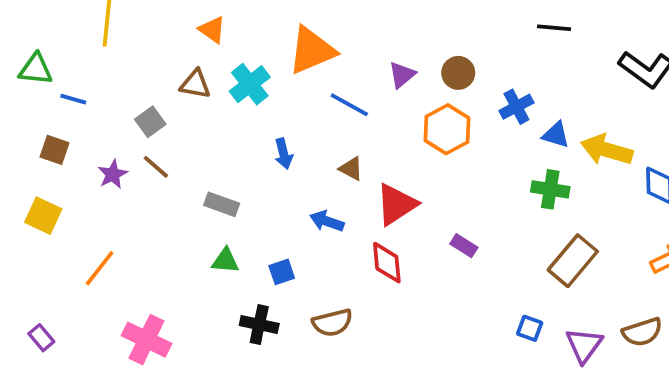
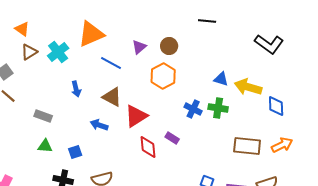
black line: (554, 28) -> (207, 21), moved
orange triangle: (212, 30) -> (22, 29), moved
brown triangle: (195, 84) -> (29, 52), turned -42
blue cross: (516, 107) -> (193, 109), moved, turned -36
brown triangle: (351, 169) -> (112, 97), size x1.5
brown rectangle: (573, 261) -> (247, 146), moved, turned 56
red diamond: (387, 263) -> (148, 147), moved

